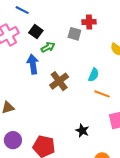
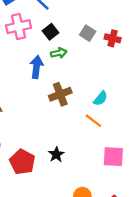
gray square: (74, 34) -> (88, 33), moved
orange line: (102, 94) -> (93, 121), moved
black star: (82, 131) -> (56, 155), moved

